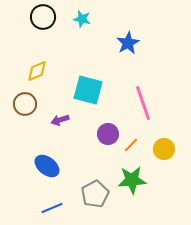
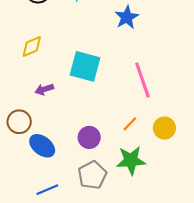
brown circle: (25, 104) -> (19, 122), moved
purple arrow: (60, 120) -> (44, 89), moved
purple circle: (108, 134) -> (89, 137), moved

